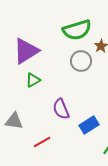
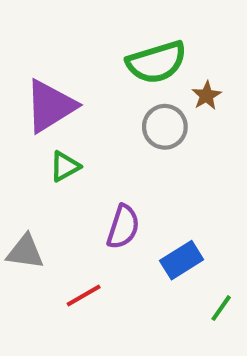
purple semicircle: (61, 109) -> (123, 227), turned -140

